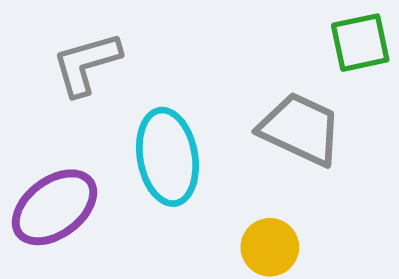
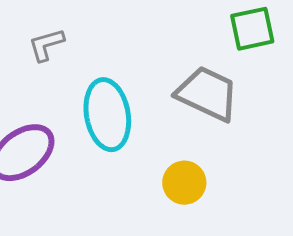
gray L-shape: (86, 64) -> (46, 45), size x0.7

